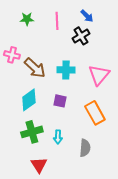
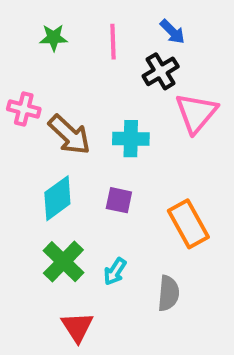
pink triangle: (99, 75) -> (196, 113), moved
green cross: (32, 132) -> (63, 262), turned -30
cyan arrow: (58, 137) -> (115, 271), turned 32

